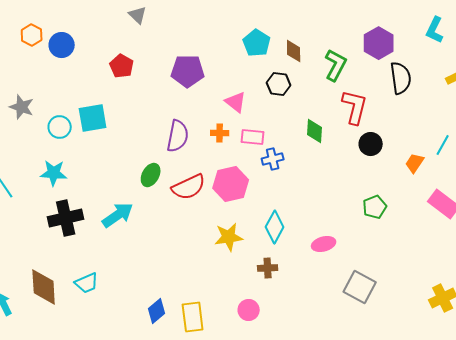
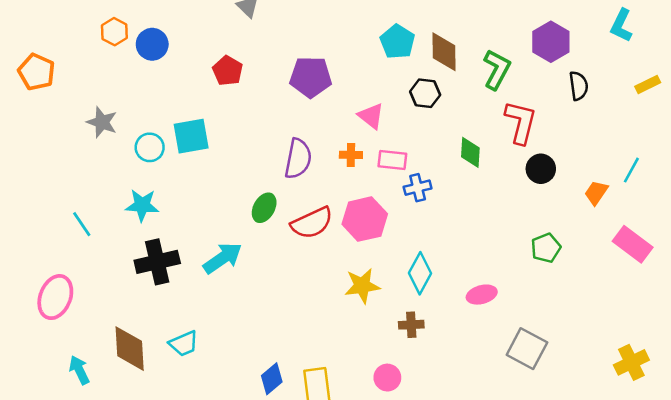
brown diamond: (294, 51) -> (444, 52), size x1.4
black semicircle: (401, 78) -> (579, 86), size x0.7

